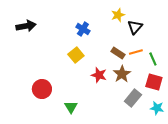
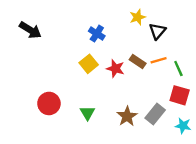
black arrow: (26, 26) -> (30, 30), turned 42
brown star: (122, 74) -> (127, 116), moved
red star: (99, 75) -> (115, 69), moved
green triangle: (71, 107) -> (87, 113), moved

